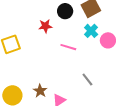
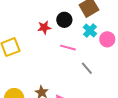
black circle: (65, 11) -> (64, 20), moved
gray line: (87, 80) -> (87, 68), moved

